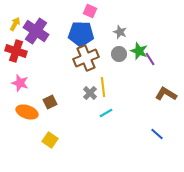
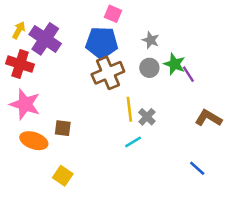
pink star: (20, 83) -> (25, 104), size x1.4
gray cross: (90, 93) -> (147, 117), moved
brown square: (50, 102) -> (63, 128), turned 32

